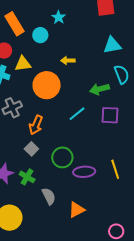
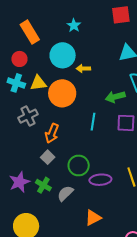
cyan circle: (40, 35) -> (63, 55), moved, size x1.6
yellow triangle: (23, 64) -> (38, 83), moved
cyan line: (77, 114) -> (93, 122), turned -42
gray semicircle: (49, 196) -> (65, 193), moved, turned -108

